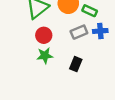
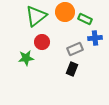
gray rectangle: (79, 32) -> (75, 49), moved
green star: (45, 56) -> (26, 58), moved

